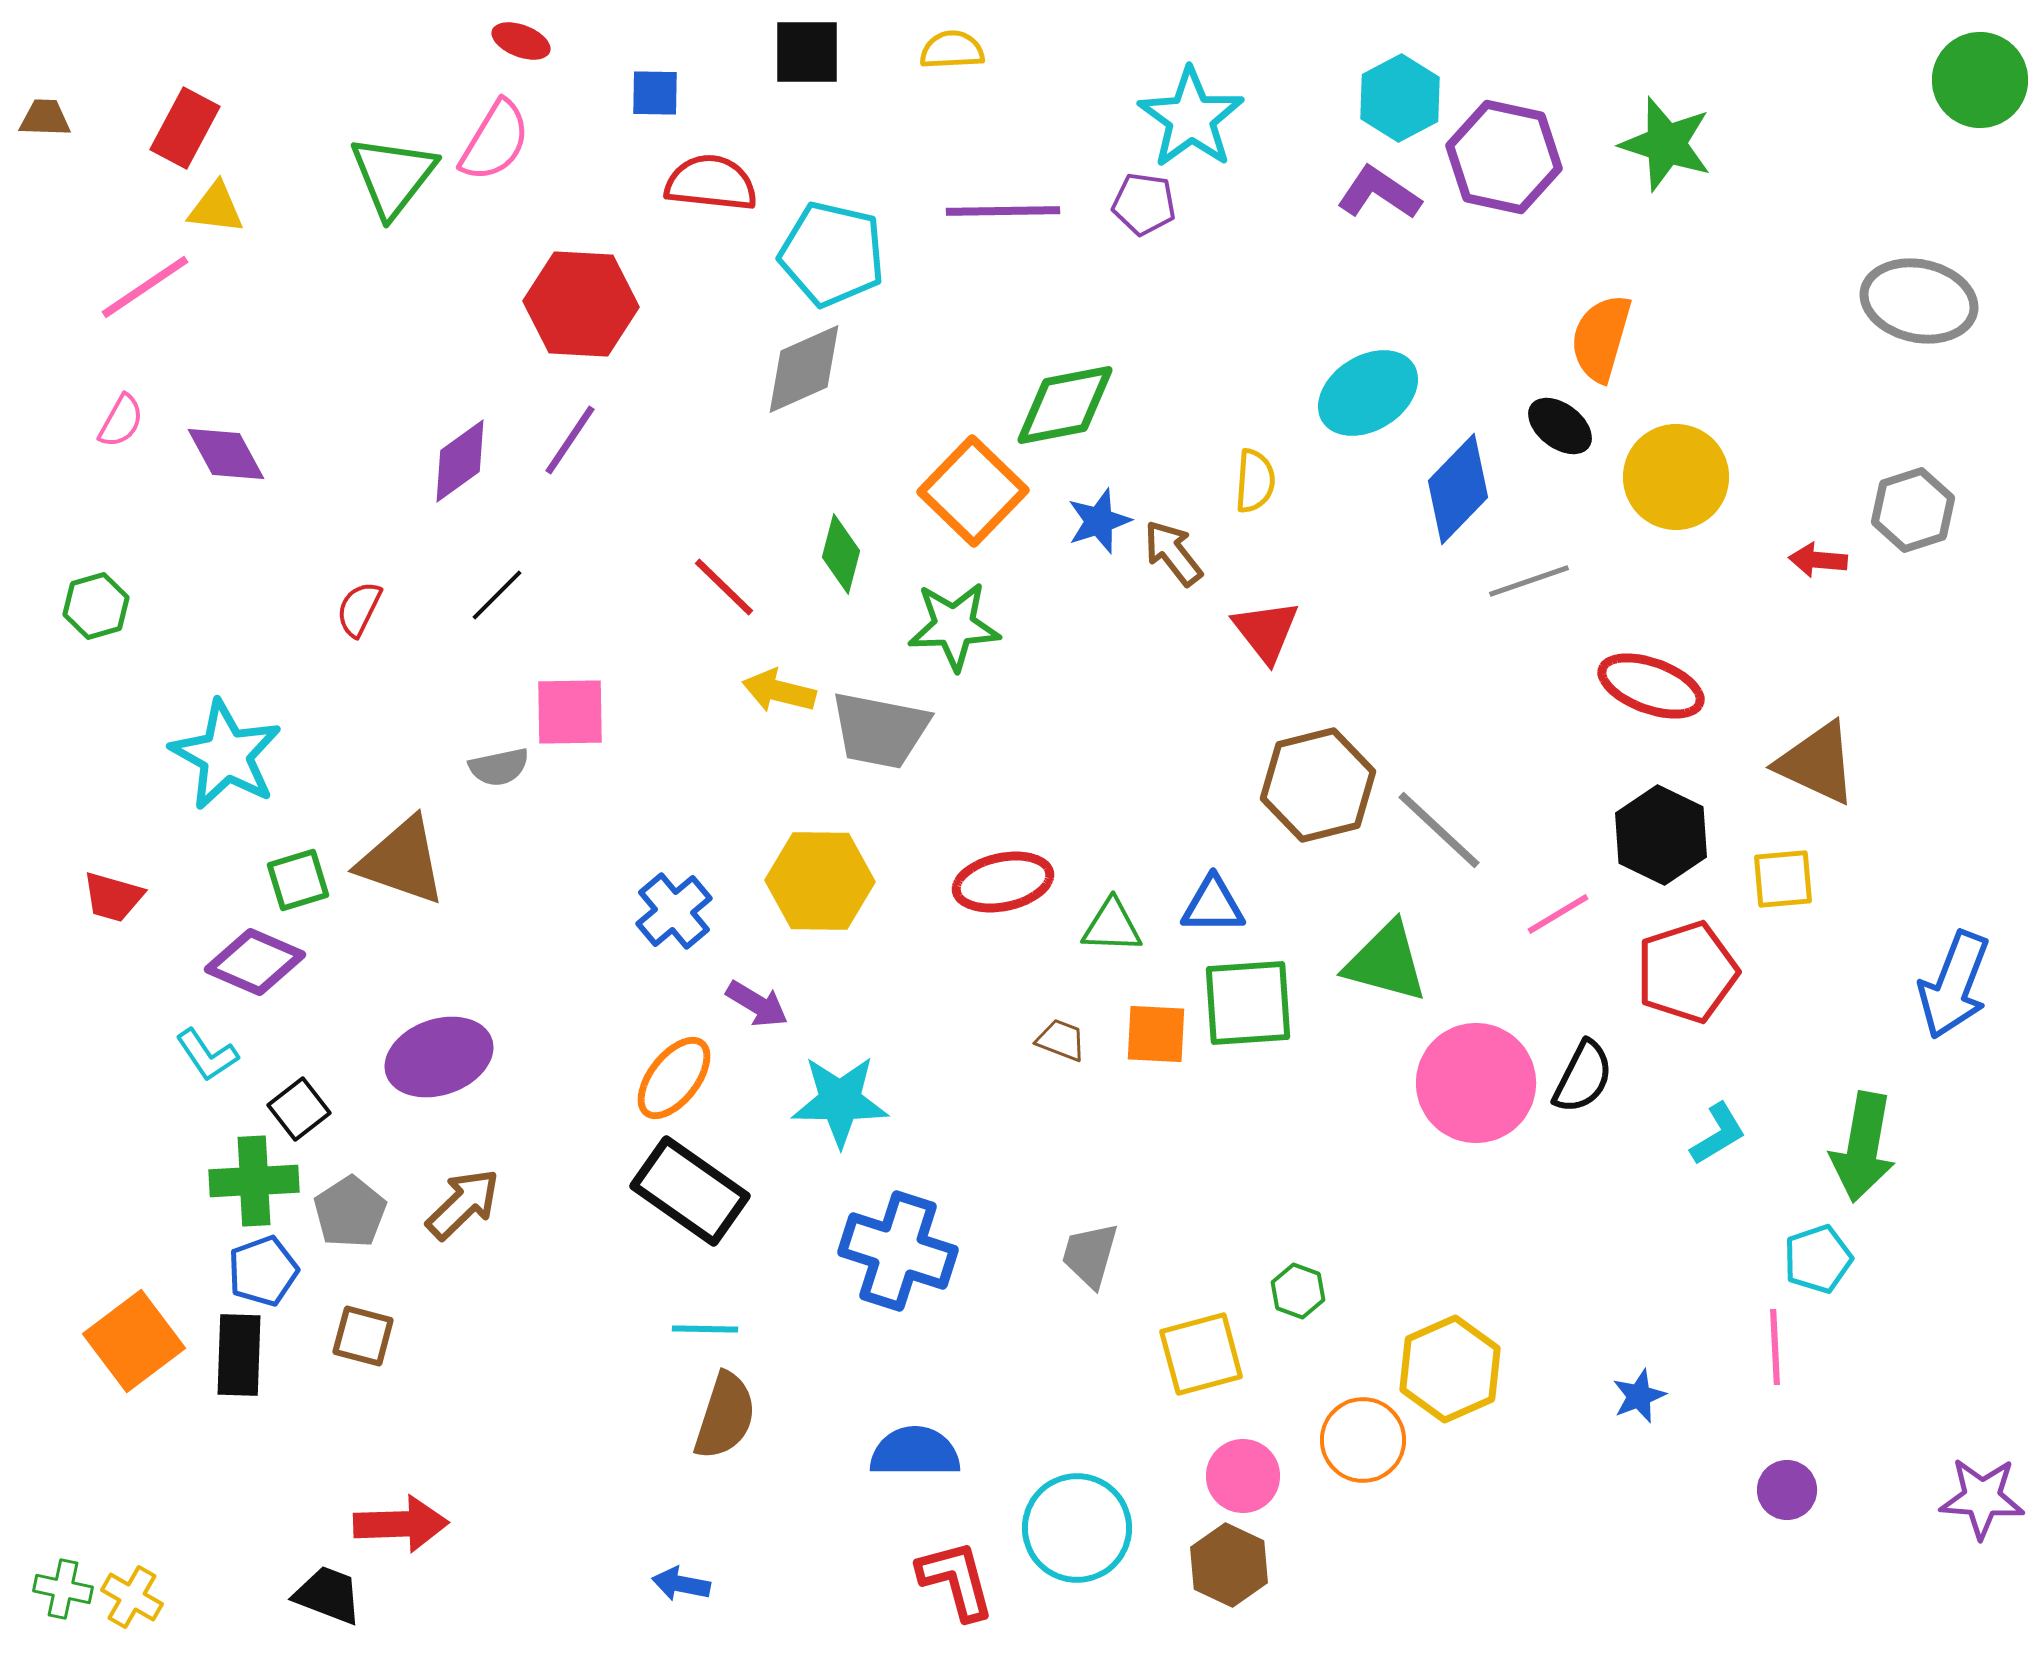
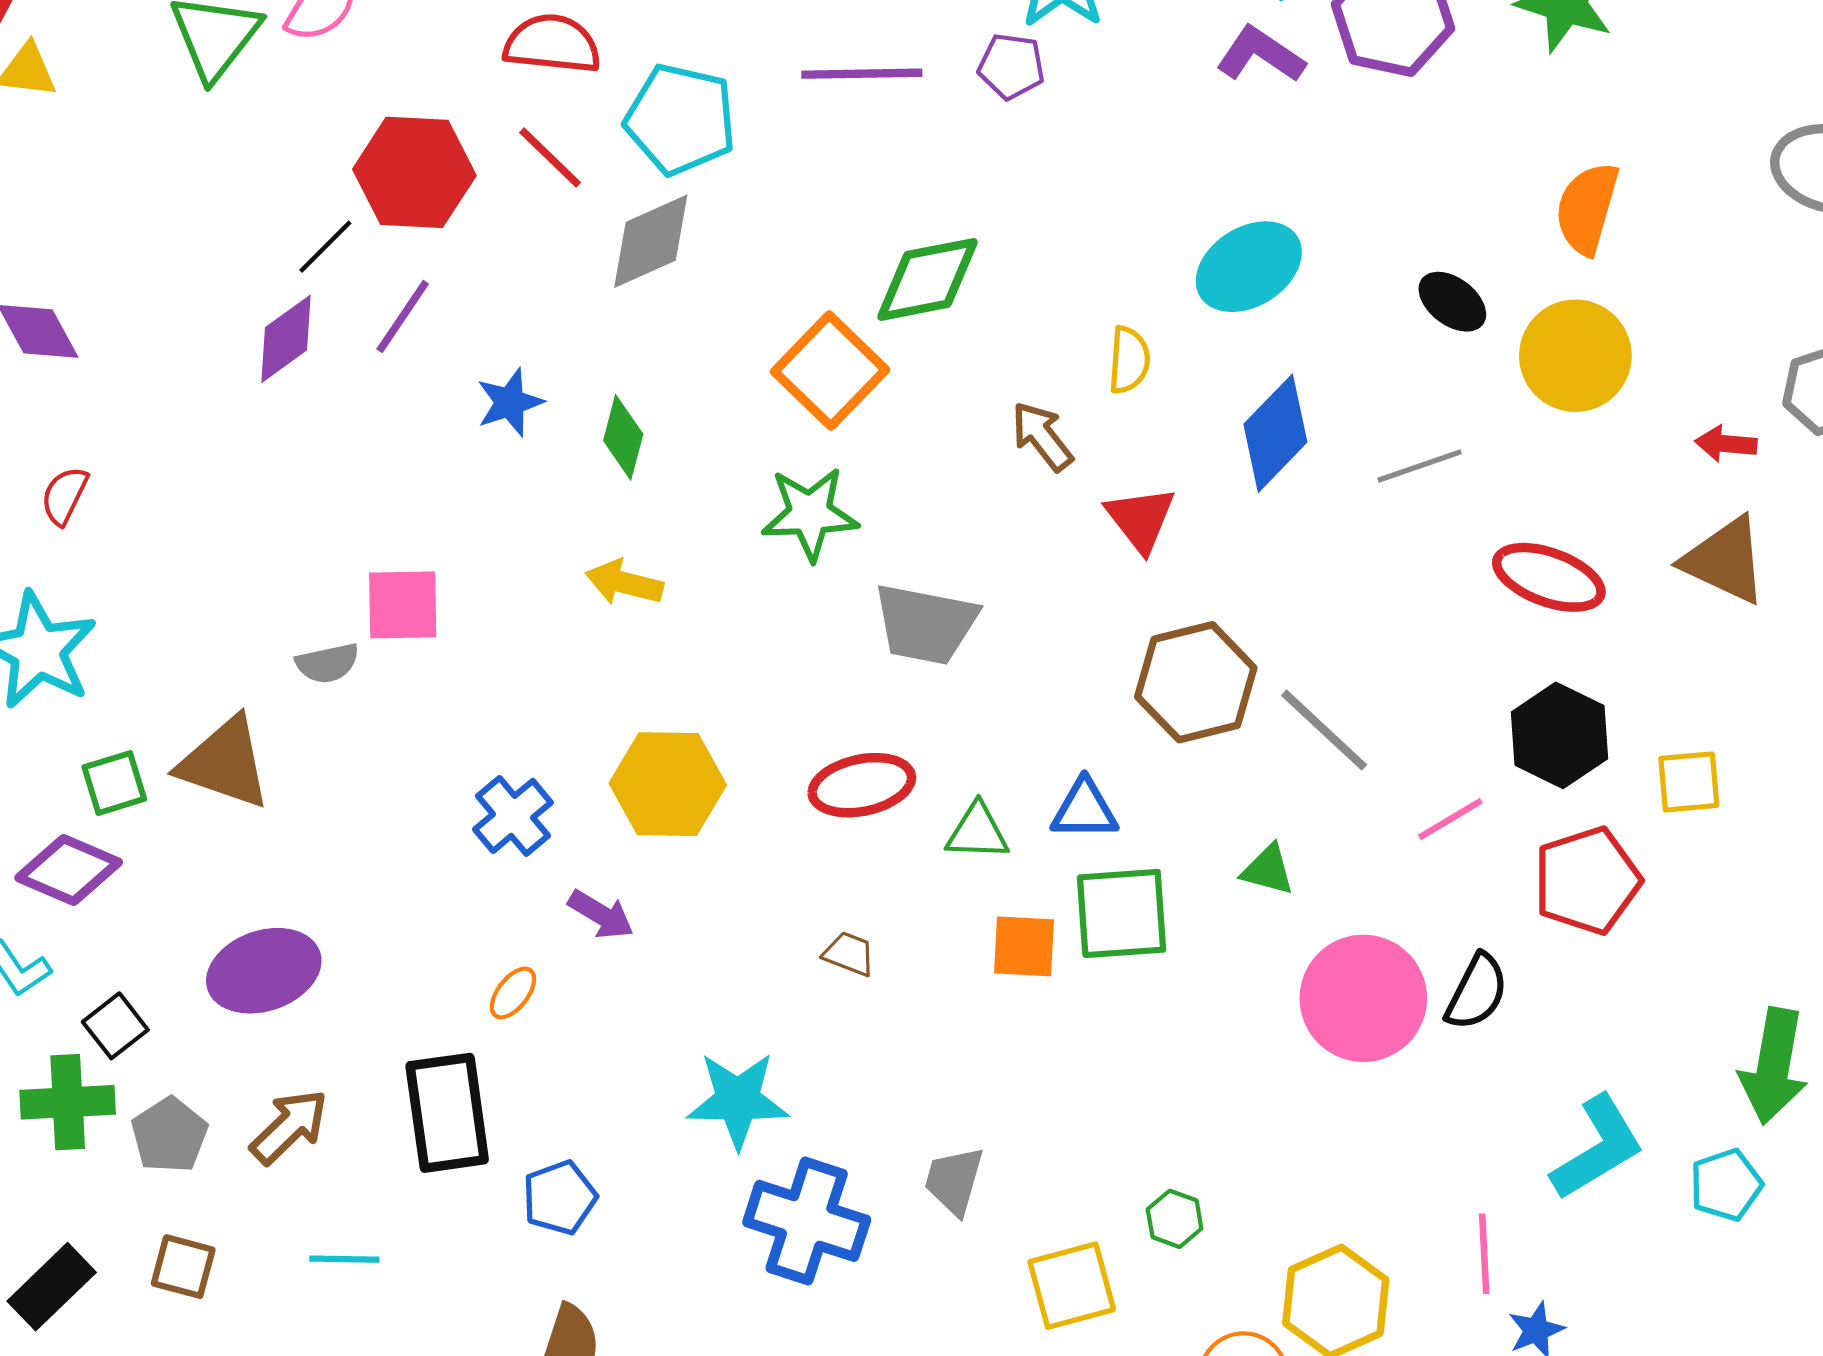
orange semicircle: (1601, 338) -> (1587, 208), moved
blue diamond: (1458, 489) -> (1275, 433), moved
blue star: (1099, 521) -> (510, 402), moved
green diamond: (841, 554) -> (623, 437), moved
red line: (724, 587) -> (550, 157), moved
black line: (497, 595) -> (325, 247), moved
red semicircle: (359, 609) -> (64, 496), moved
gray trapezoid: (880, 730) -> (925, 624), moved
brown triangle: (1817, 763) -> (1725, 560), moved
green triangle: (1386, 962) -> (1268, 870), size x0.6
brown trapezoid: (1061, 1040) -> (849, 954), moved
orange ellipse: (674, 1078) -> (513, 993), size x0.6
cyan star: (840, 1101) -> (738, 1100), moved
cyan L-shape: (1718, 1134) -> (1598, 1148), moved, size x1.6
black rectangle: (690, 1191) -> (447, 1113), moved, turned 47
blue cross: (898, 1251) -> (807, 1221), moved
blue pentagon: (263, 1271) -> (560, 1198), moved
cyan line: (705, 1329) -> (344, 1259), moved
pink line: (1775, 1347) -> (1484, 1254), moved
black rectangle: (239, 1355) -> (52, 1287), turned 44

